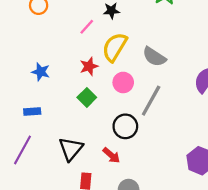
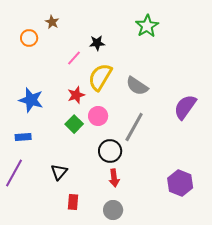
blue star: (41, 72) -> (31, 100), size x1.4
pink circle: (123, 82) -> (98, 116), moved
black triangle: (71, 149) -> (59, 172), size x0.7
red arrow: (111, 155) -> (114, 178), moved, turned 42

